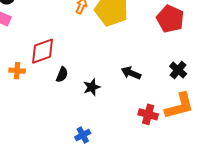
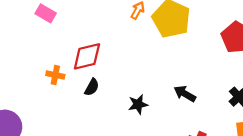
black semicircle: (62, 75) -> (92, 87), moved

